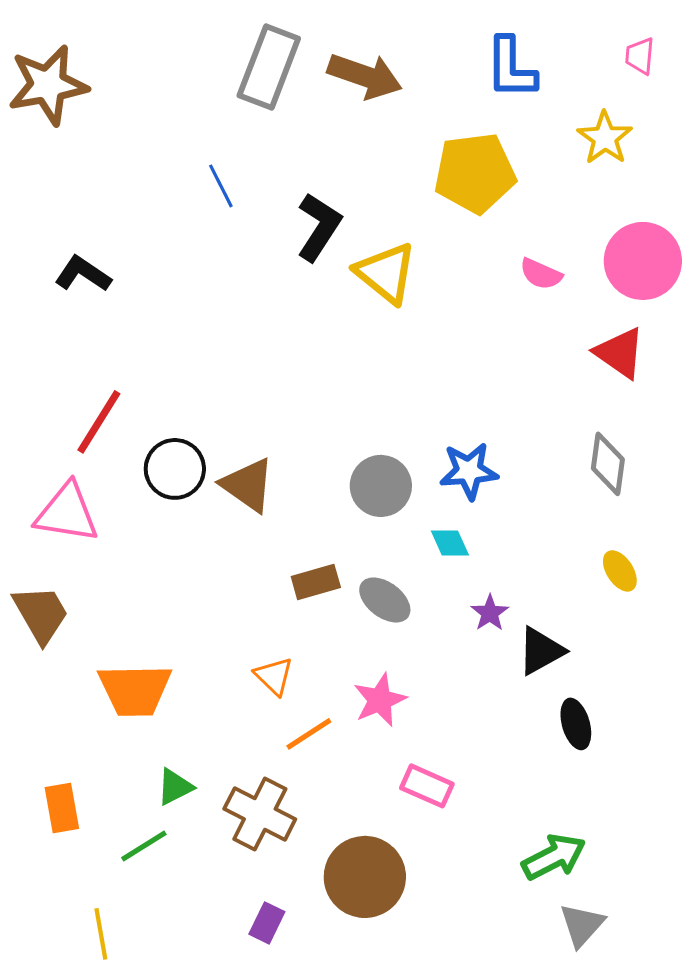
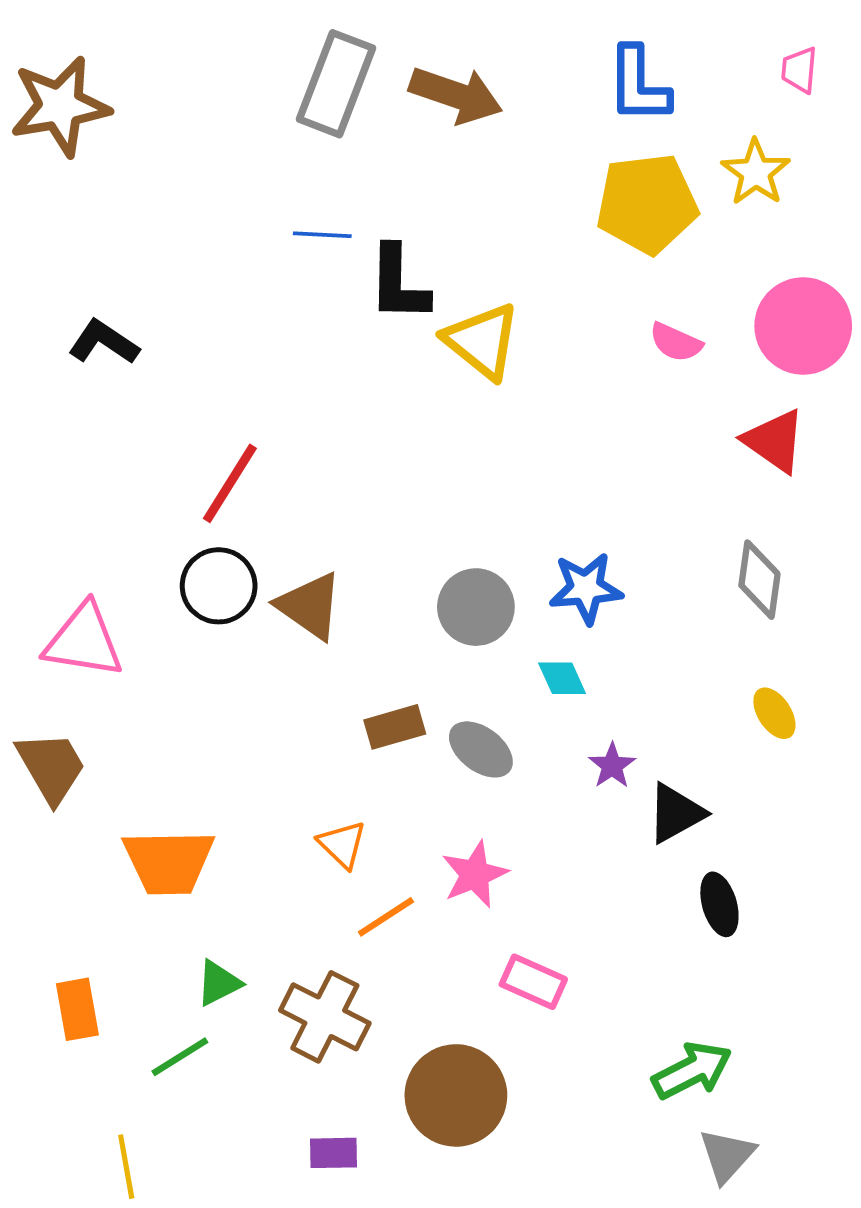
yellow pentagon: (475, 173) -> (647, 204), moved
blue line: (221, 186) -> (322, 235), moved, turned -60
black L-shape: (319, 227) -> (398, 284), turned 148
red line: (99, 422) -> (230, 483), moved
purple rectangle: (267, 923) -> (334, 1153), turned 63

